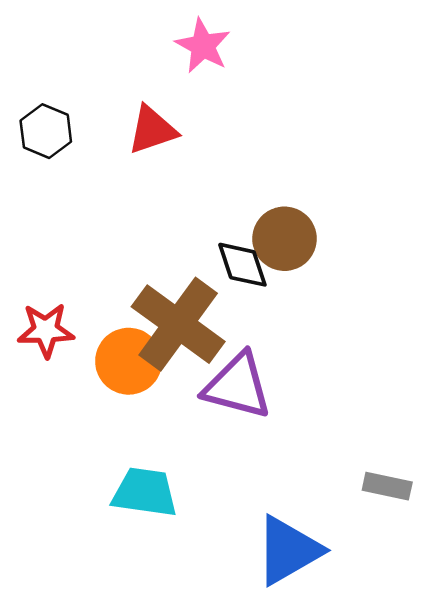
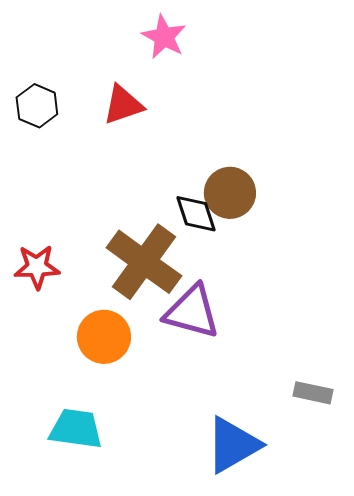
orange circle: (129, 361) -> (104, 337), moved
cyan trapezoid: (145, 492) -> (76, 429), moved

